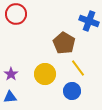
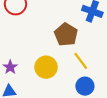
blue circle: (72, 91) -> (85, 86), moved

